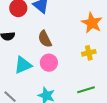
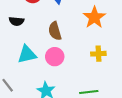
orange star: (92, 23) -> (94, 17), moved

